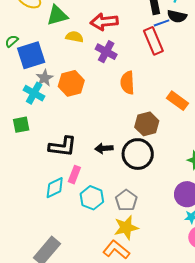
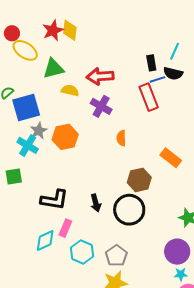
orange semicircle: (127, 83) -> (121, 138), size x0.7
black arrow: (104, 148) -> (96, 203), turned -102

